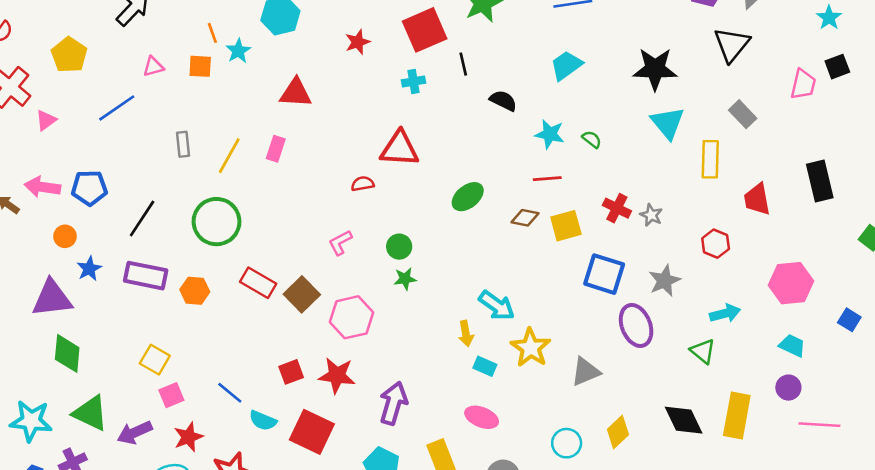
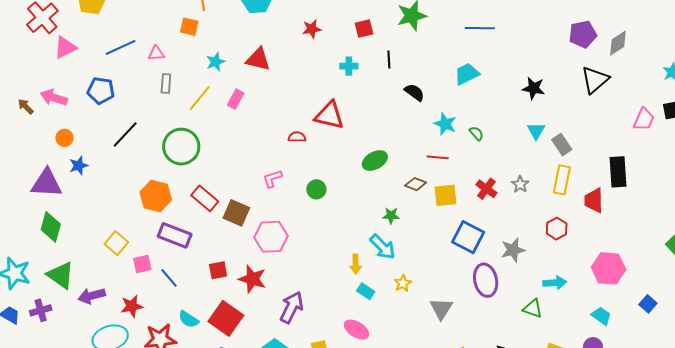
red square: (425, 30) -> (364, 29), size x0.6
cyan star: (238, 51) -> (216, 62), moved
pink triangle: (153, 67) -> (156, 53), moved
black star: (655, 69) -> (534, 88), size x0.7
gray rectangle: (743, 114) -> (562, 145), moved
pink triangle: (46, 120) -> (65, 47), size x1.4
cyan triangle: (668, 123) -> (536, 131), size x0.7
yellow rectangle: (710, 159) -> (562, 180), moved
black rectangle: (820, 181) -> (618, 172), moved
blue pentagon: (89, 188) -> (101, 91), moved
gray star: (651, 215) -> (520, 184), moved
purple rectangle: (146, 276) -> (175, 235), moved
green star: (405, 279) -> (391, 216), moved
orange hexagon: (195, 291) -> (156, 196), size x1.4
brown square: (302, 294) -> (236, 213), turned -32
yellow star: (531, 348) -> (403, 283), size x0.6
green triangle: (703, 351) -> (533, 308), turned -30
gray triangle: (586, 372) -> (441, 309), turned -45
pink square: (171, 395) -> (142, 264), moved
cyan semicircle: (263, 421) -> (189, 319), moved

